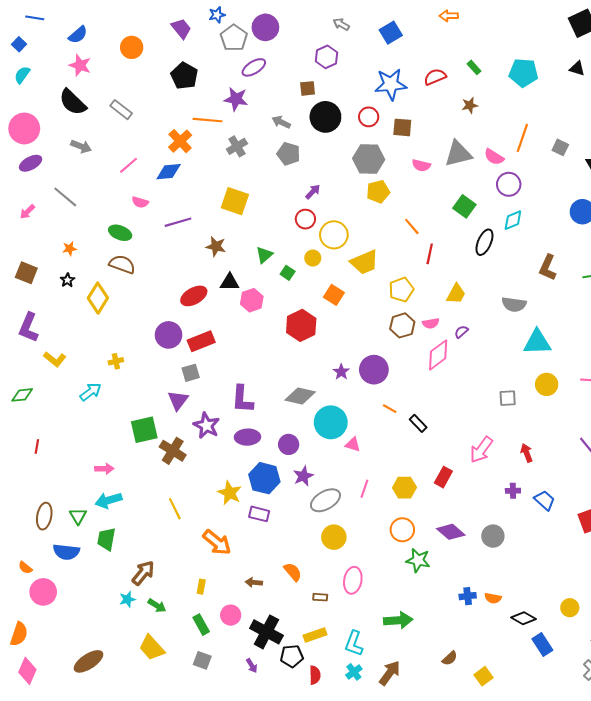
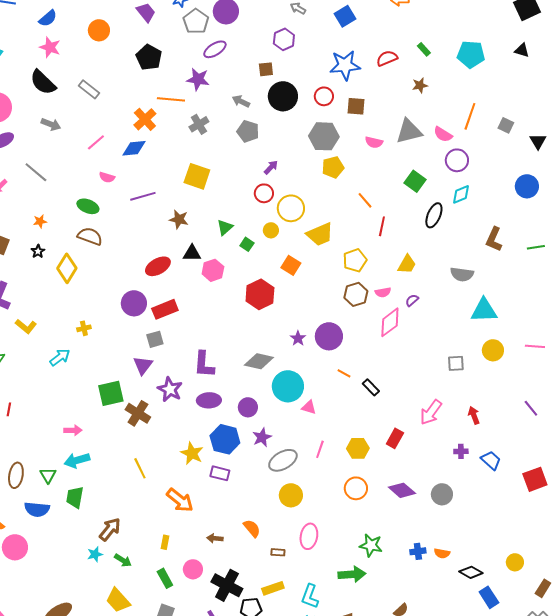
green star: (418, 560) -> (371, 545), moved

